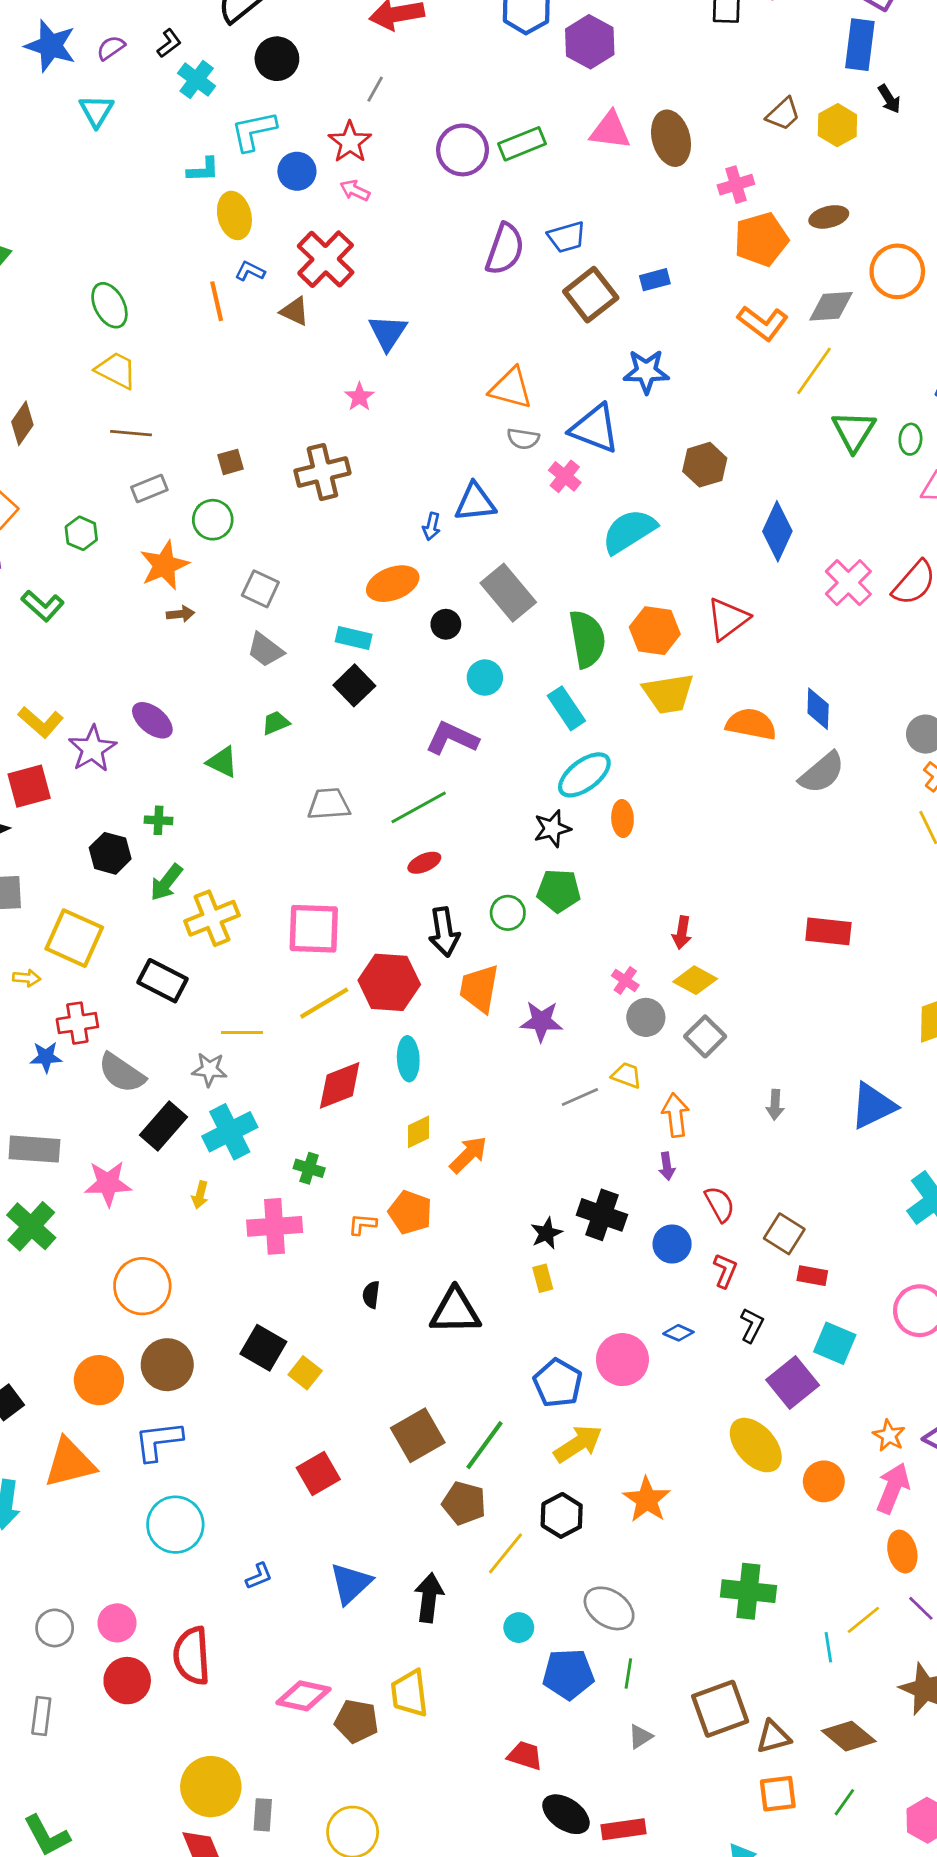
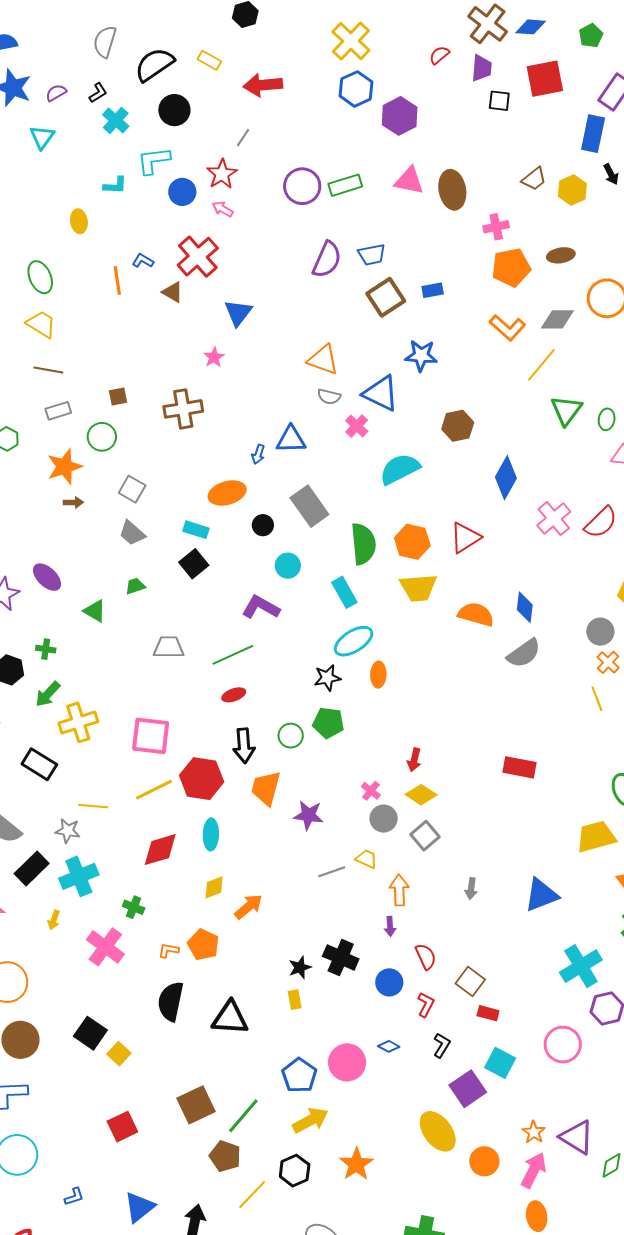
yellow ellipse: (234, 215) -> (79, 221), moved, size x0.7
pink cross: (275, 1226) -> (105, 947), turned 36
black semicircle: (371, 1295) -> (171, 1001), size x2.0

